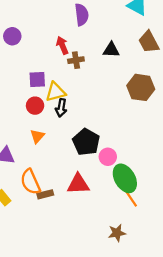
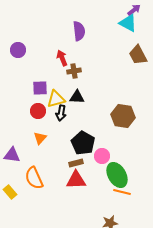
black triangle: (111, 50) -> (77, 97), moved
brown hexagon: (141, 87) -> (123, 116), moved
brown rectangle: (45, 194) -> (76, 163), moved
orange line: (131, 198) -> (122, 192), turned -42

